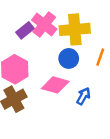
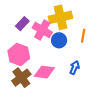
pink cross: (44, 24) -> (42, 30), moved
pink diamond: (55, 85) -> (44, 72), moved

